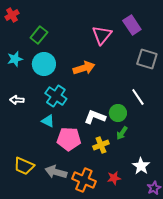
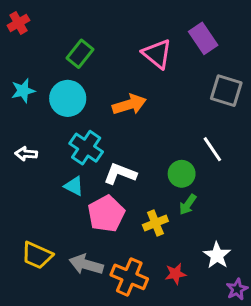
green rectangle: (39, 35) -> (80, 54), moved
pink triangle: (102, 35) -> (157, 54), turned -30
white L-shape: (95, 117) -> (120, 174), moved
pink pentagon: (69, 139) -> (106, 214), turned -30

